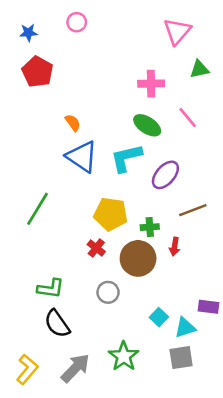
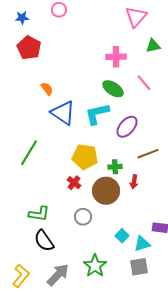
orange semicircle: (73, 123) -> (47, 89), moved

